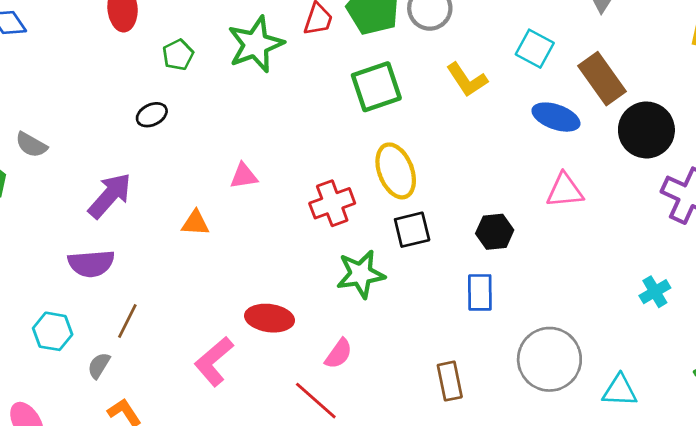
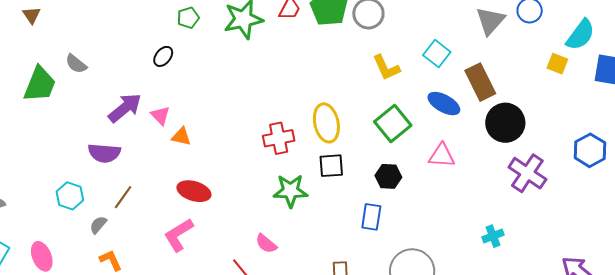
green square: (376, 87) -> (393, 124), moved, turned -30
black ellipse: (152, 115) -> (163, 56), turned -35
pink triangle: (244, 176) -> (160, 115), moved, turned 45
red ellipse: (270, 318) -> (194, 191), moved
pink semicircle: (339, 354) -> (266, 244), turned 85

